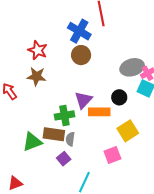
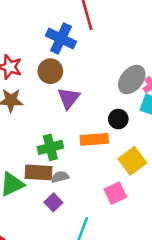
brown circle: (81, 55) -> (50, 71), moved
gray ellipse: (132, 67) -> (132, 80), turned -30
purple triangle: (83, 100) -> (69, 98), moved
gray semicircle: (70, 139) -> (60, 177), turned 72

